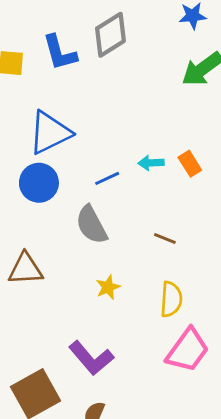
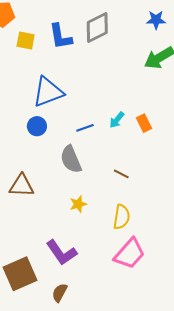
cyan arrow: (151, 163) -> (117, 120), turned -54
blue circle: (39, 183) -> (37, 126), size x0.7

